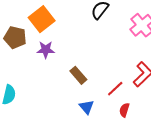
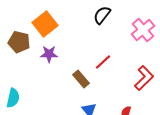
red line: (115, 89) -> (103, 62), moved

